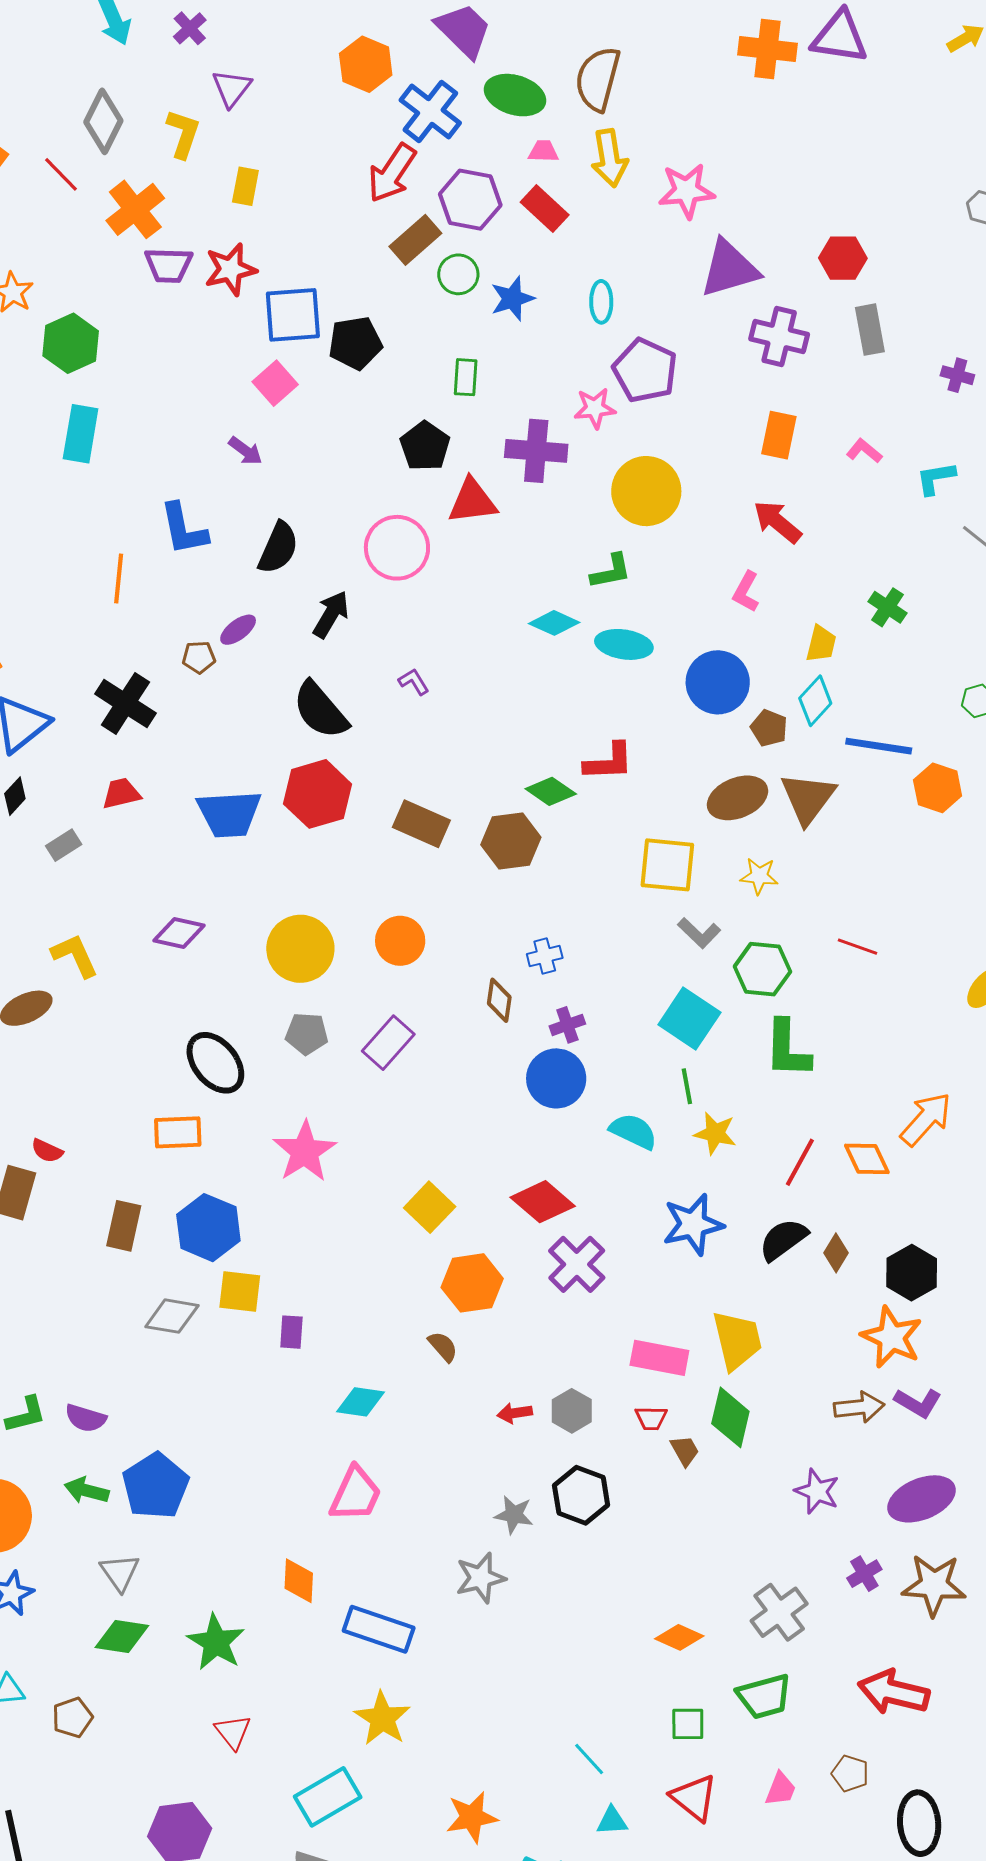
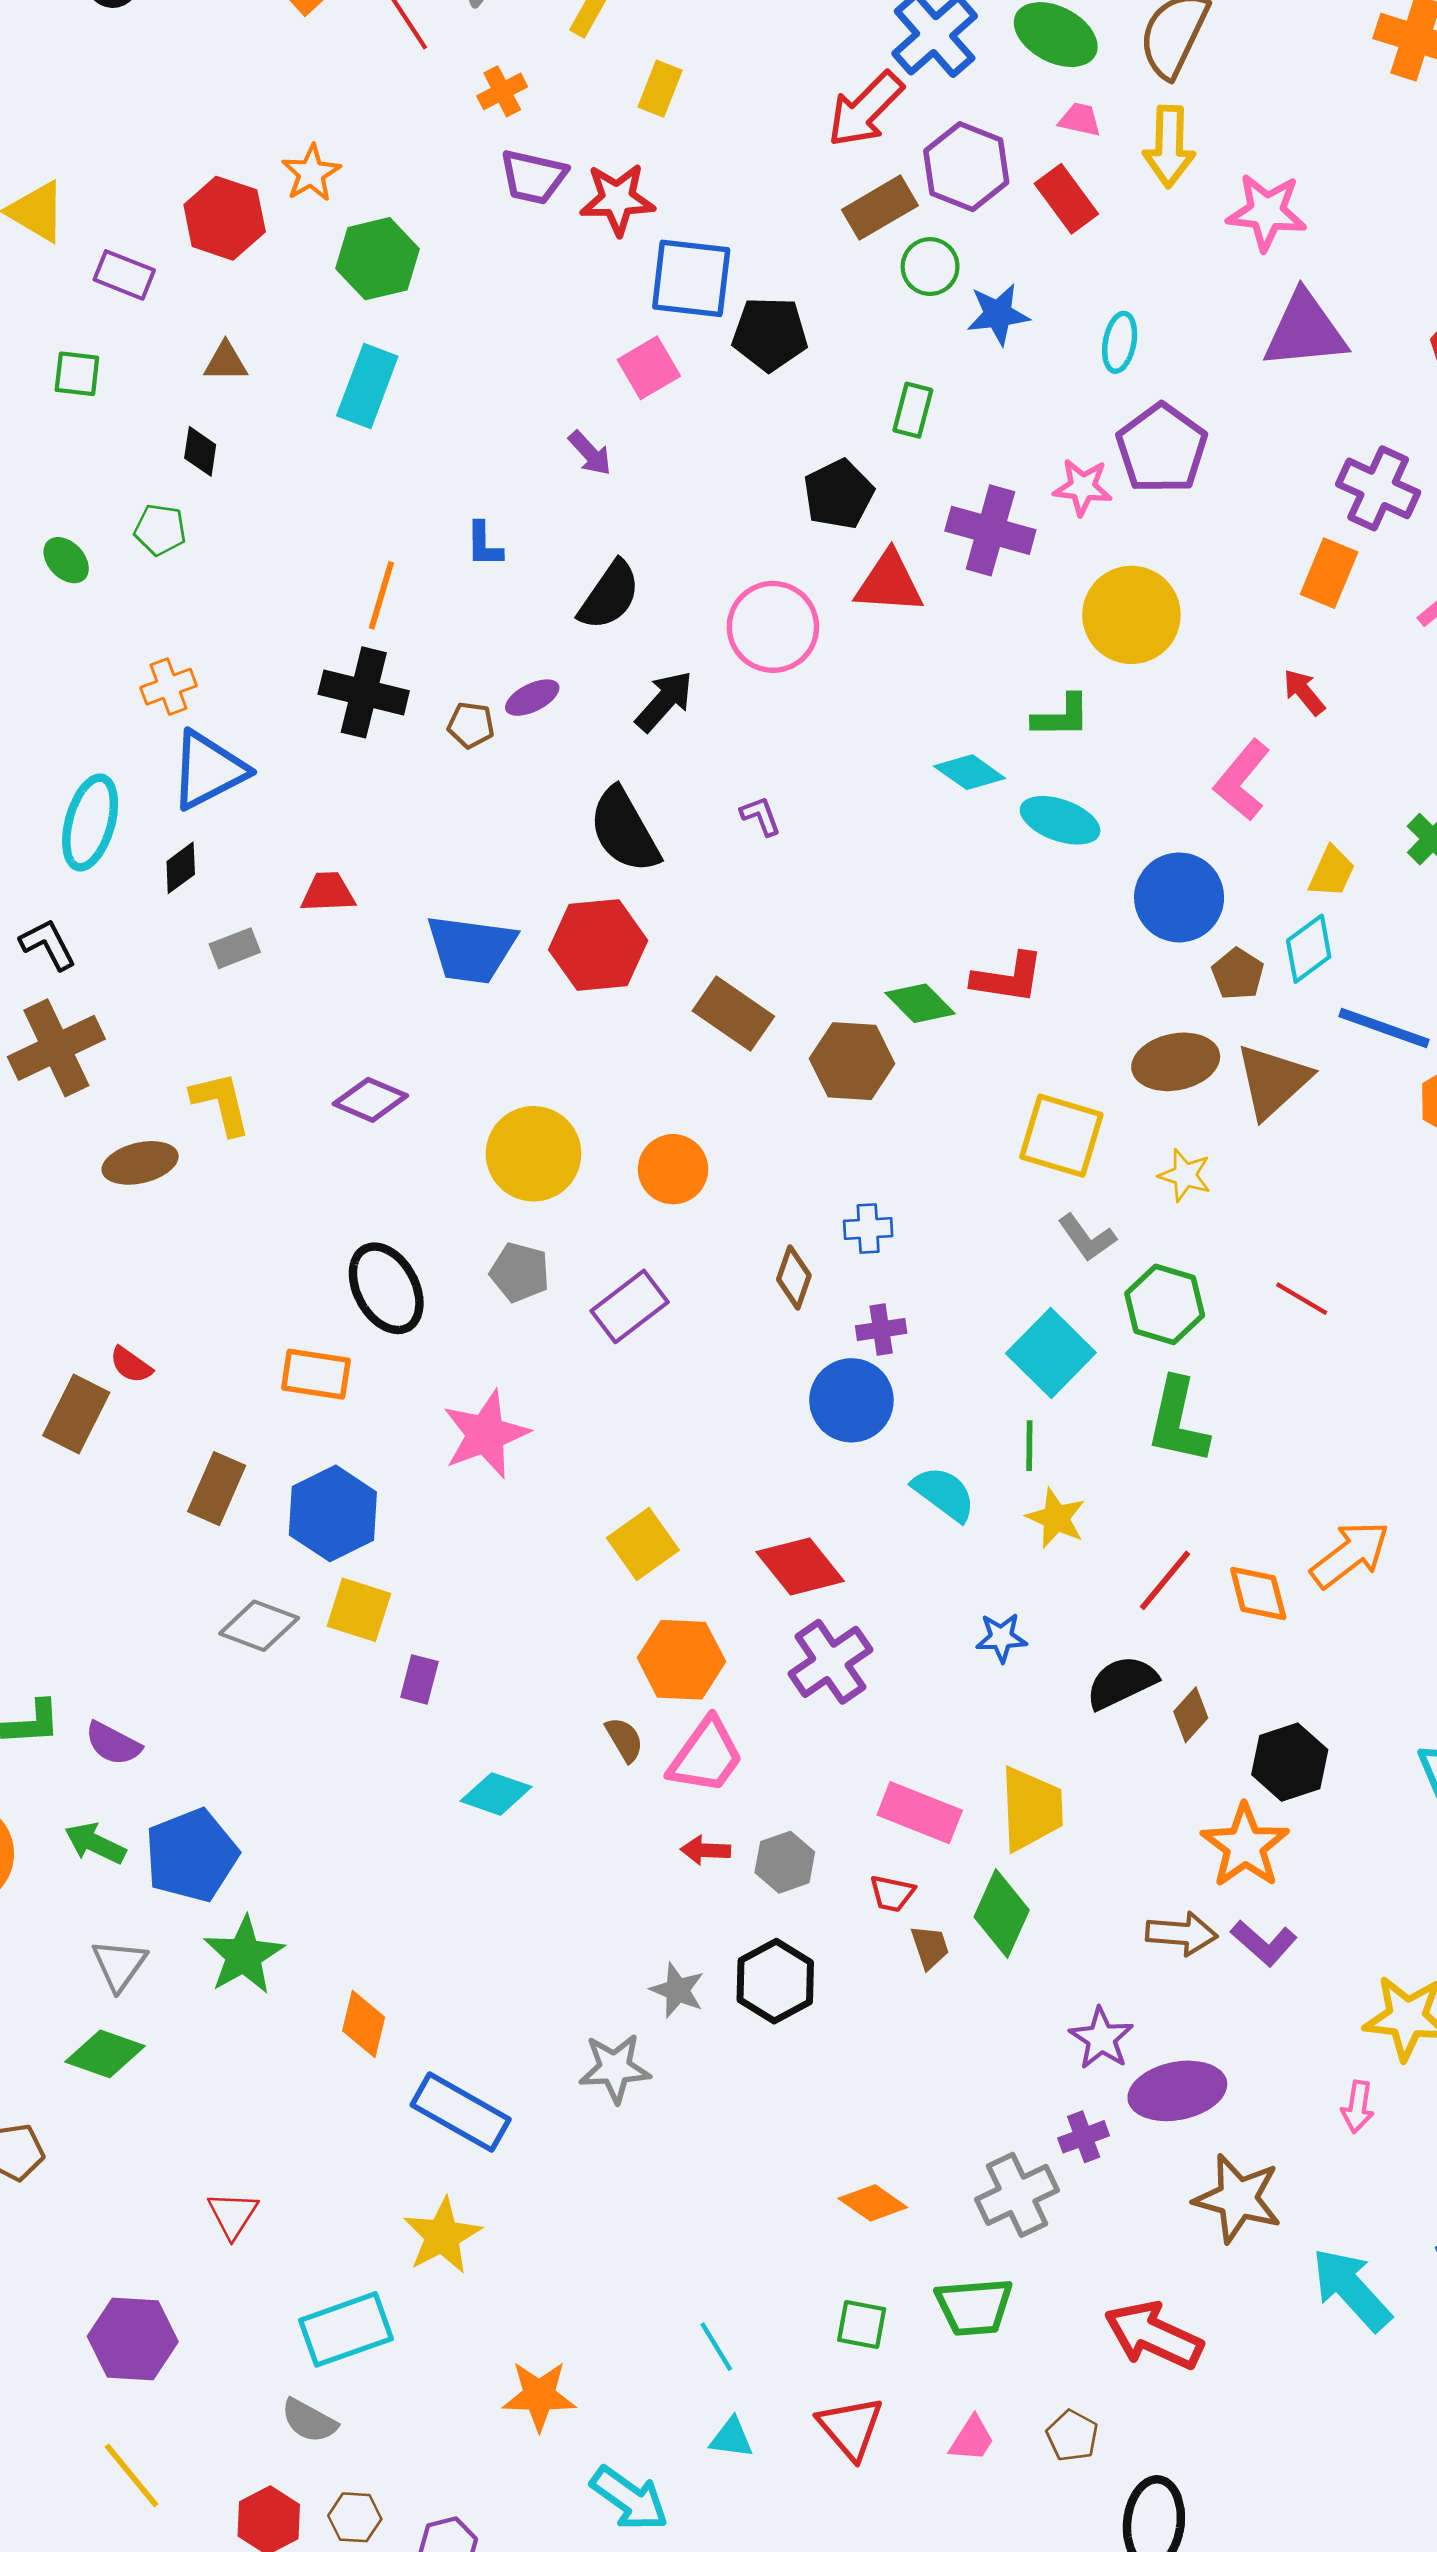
orange cross: (135, 209) -> (502, 91), size x0.6
purple cross: (779, 337) -> (1378, 488), moved
red arrow: (777, 522) -> (1304, 692), size x0.7
blue L-shape: (184, 529) -> (484, 545), size x0.6
pink L-shape: (746, 592) -> (1242, 780), size x1.4
black cross: (125, 703) -> (364, 692), moved, turned -30
blue star: (693, 1224) -> (1001, 1638), size x0.6
pink trapezoid: (356, 1494) -> (706, 1756), moved
purple ellipse: (922, 1499) -> (1177, 2091), moved
purple cross: (864, 1574) -> (1084, 2137), moved
green star: (216, 1642) -> (244, 1955), moved

